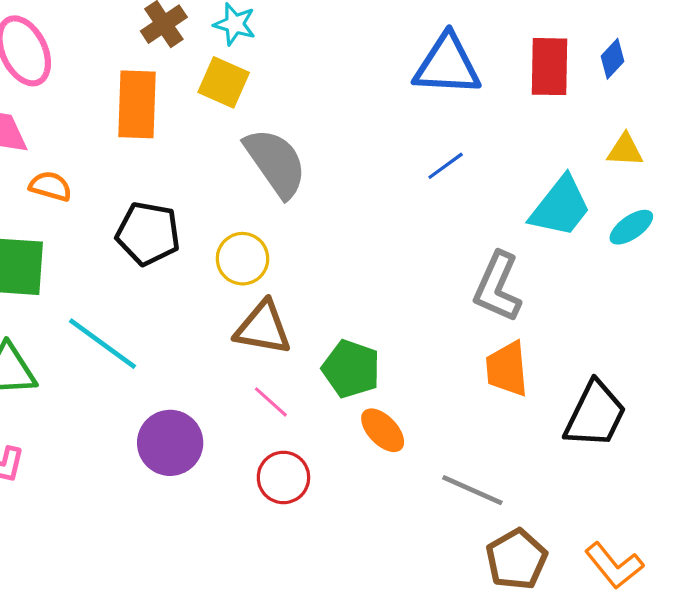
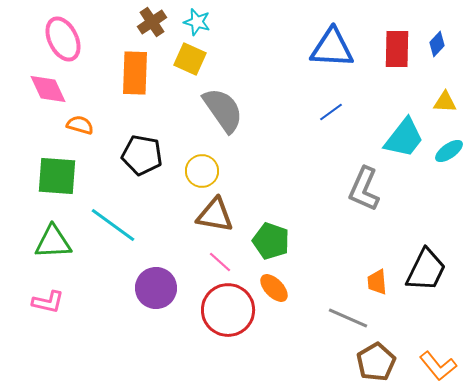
orange trapezoid: (507, 369) -> (377, 282), moved, size x0.7
orange ellipse: (383, 430) -> (274, 288), moved
red circle: (283, 477) -> (228, 310), size x1.6

